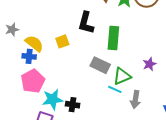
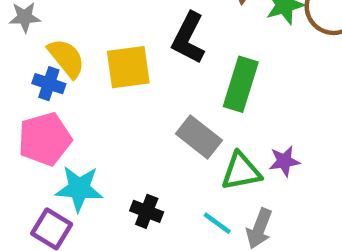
yellow square: (62, 41) -> (128, 67), size x1.5
purple star: (149, 64) -> (284, 161), moved
cyan line: (115, 89) -> (217, 223), moved
black cross: (73, 105) -> (147, 211), moved

